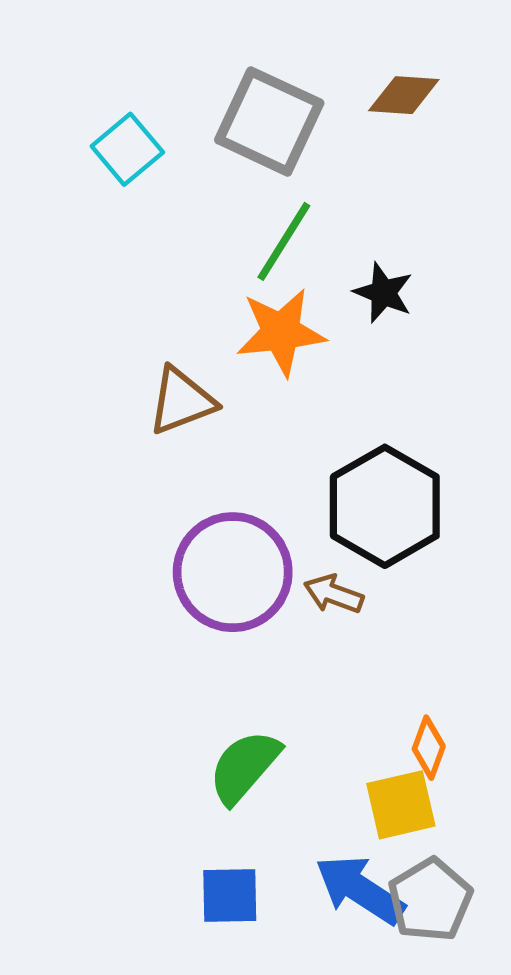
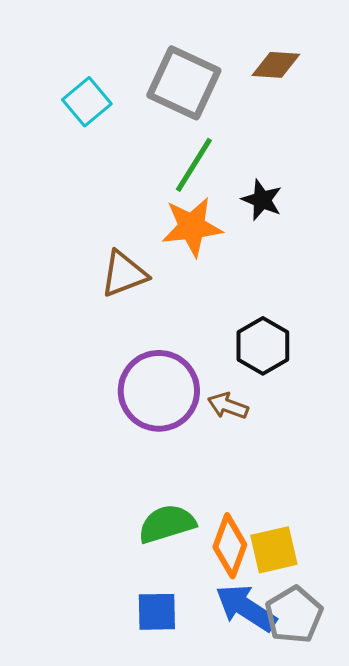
black hexagon: (385, 506) -> (263, 346), size x0.7
orange diamond: (429, 748) -> (230, 546), moved, size x1.5
green semicircle: (244, 767) -> (167, 524), turned 32

